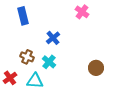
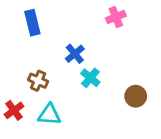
pink cross: (82, 12) -> (116, 17), turned 32
cyan cross: (49, 62) -> (90, 78), moved

